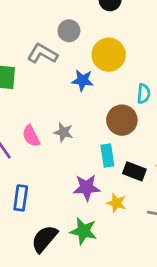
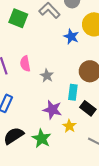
gray star: (63, 132) -> (47, 76), moved

